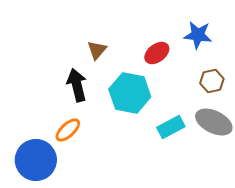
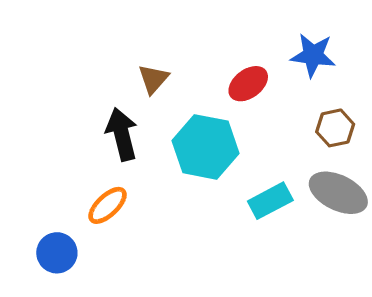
blue circle: (36, 160) -> (57, 253), size x0.6

